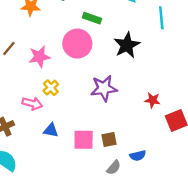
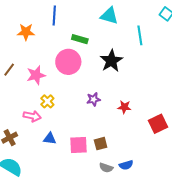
purple star: (104, 88) -> (94, 99), size x0.6
red star: (152, 100) -> (124, 107), moved
blue semicircle: (138, 156) -> (126, 165), moved
gray semicircle: (114, 168) -> (106, 168), turned 72

